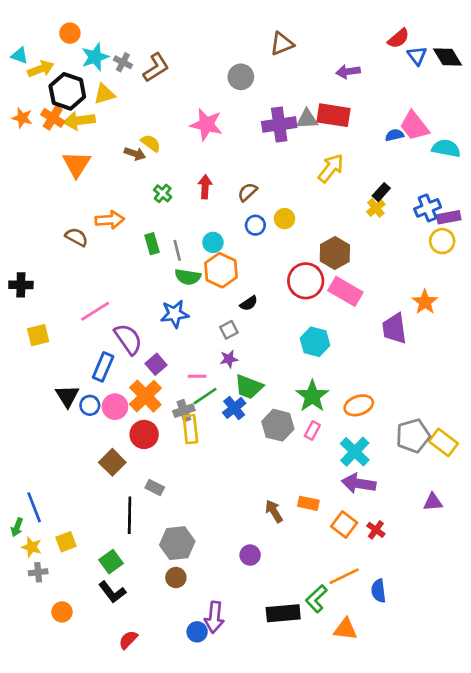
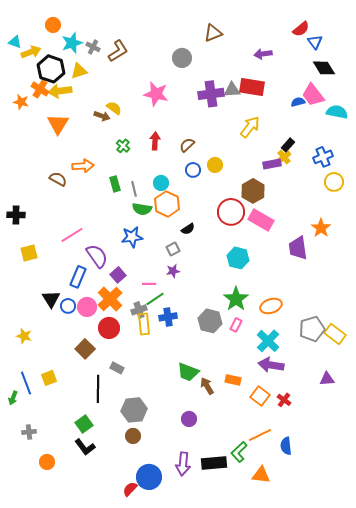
black diamond: (447, 57) -> (324, 68), moved
orange star: (22, 118) -> (21, 102), moved
purple rectangle: (449, 217) -> (272, 164), moved
green trapezoid: (249, 387) -> (188, 372), moved
blue cross: (234, 408) -> (168, 317), moved, turned 30
yellow square: (66, 542) -> (49, 378), moved
yellow star: (32, 547) -> (24, 336), moved
purple arrow: (214, 617) -> (183, 464), moved
blue circle: (197, 632) -> (149, 477), size x1.6
red semicircle: (128, 640) -> (130, 489), moved

